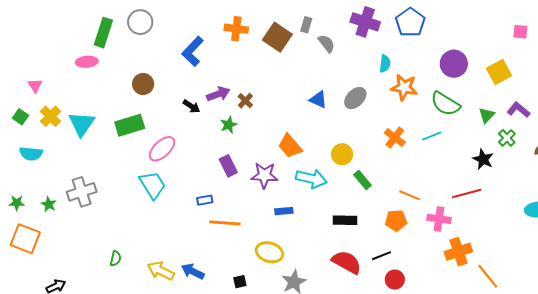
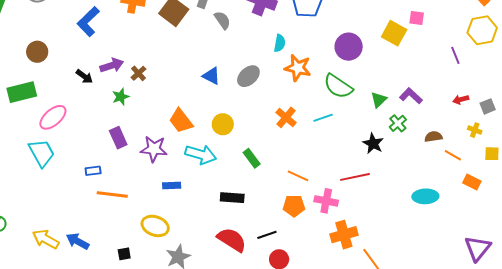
yellow square: (499, 72) -> (394, 33), moved, turned -35
yellow circle: (342, 154) -> (223, 124), moved
orange pentagon: (396, 220) -> (294, 206), moved

